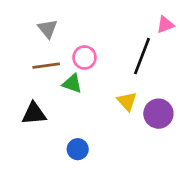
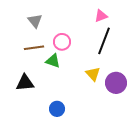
pink triangle: (165, 25) -> (101, 16), moved

